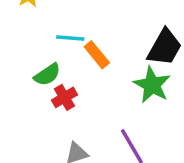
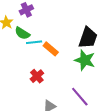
green semicircle: (47, 75) -> (22, 33), moved, turned 77

